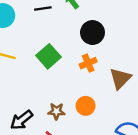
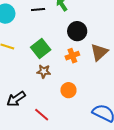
brown triangle: (120, 78) -> (99, 52), moved
brown star: (56, 111) -> (44, 71), moved

